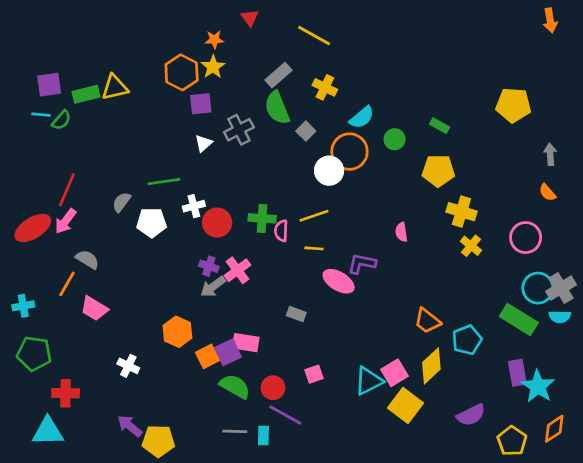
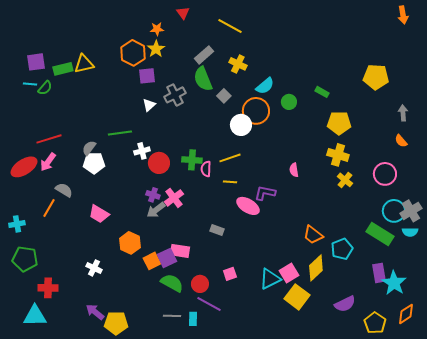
yellow pentagon: (438, 171) -> (339, 123), moved
red line: (67, 190) -> (49, 139), turned 50
white pentagon: (152, 223) -> (94, 163), moved
pink trapezoid: (94, 309) -> (99, 214), moved

